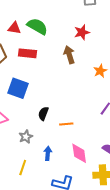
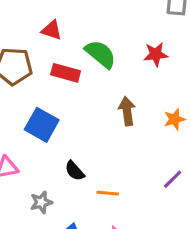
green semicircle: (37, 26) -> (100, 54), moved
brown arrow: (69, 55) -> (127, 111), moved
black semicircle: (43, 114) -> (75, 171), turned -72

